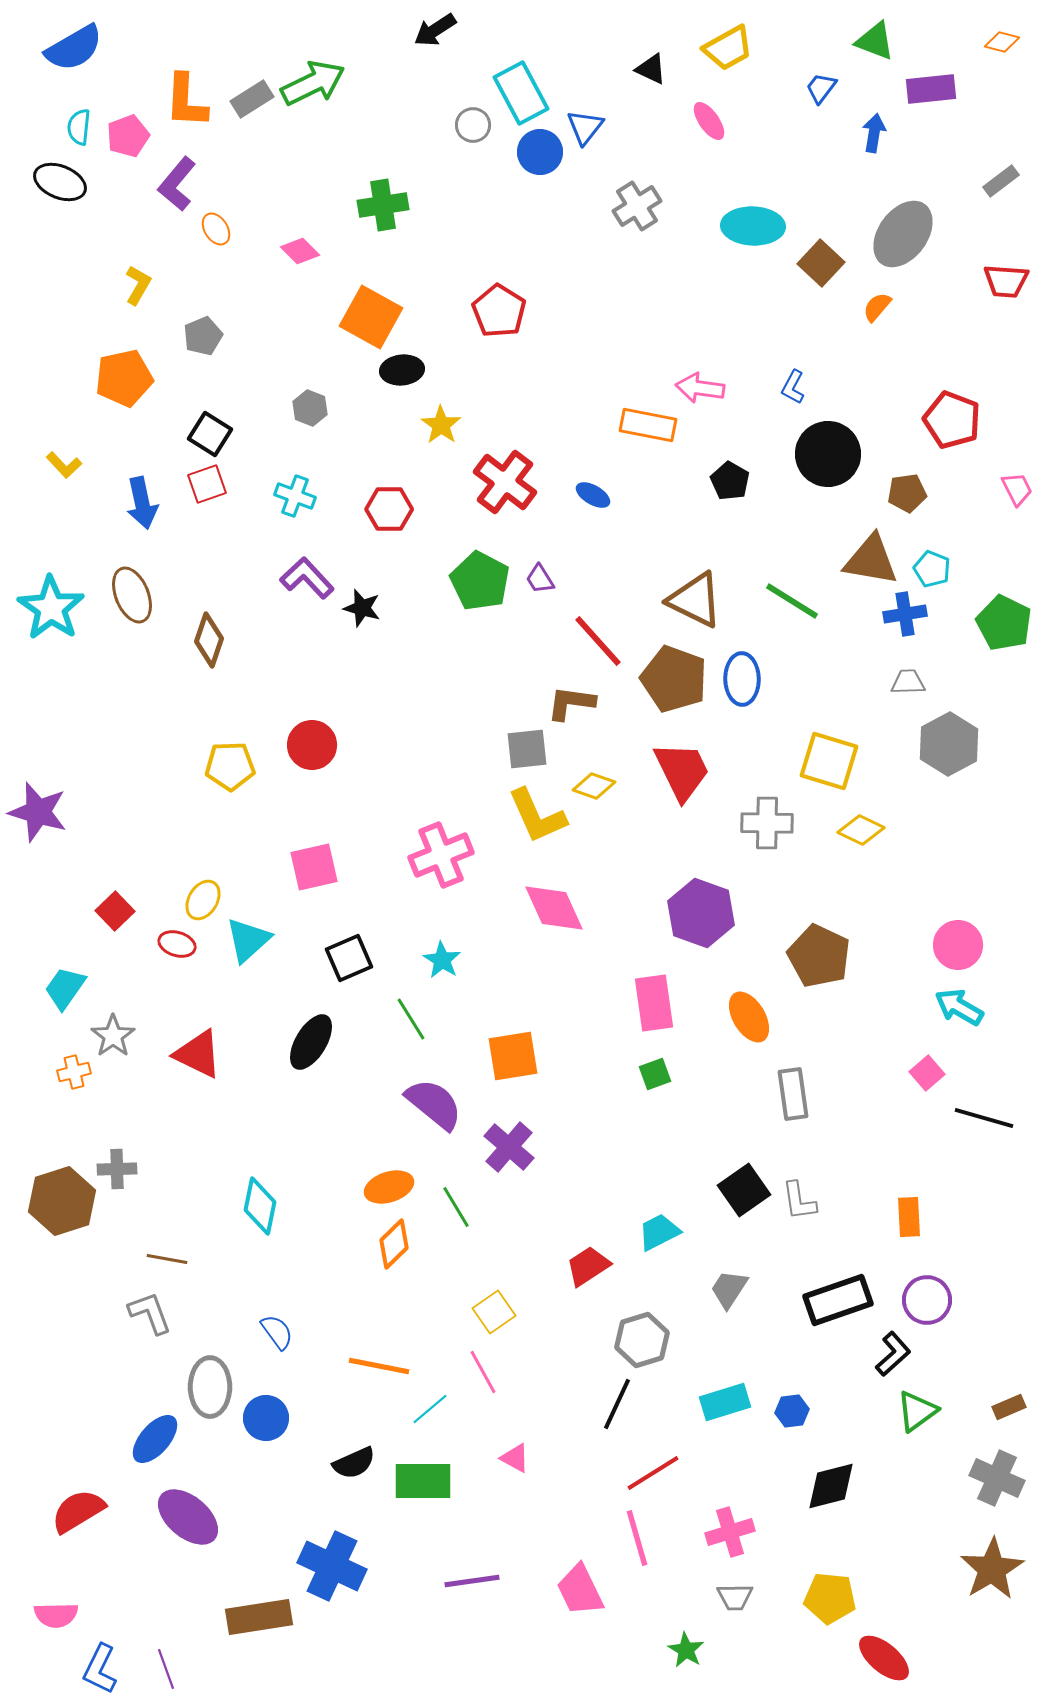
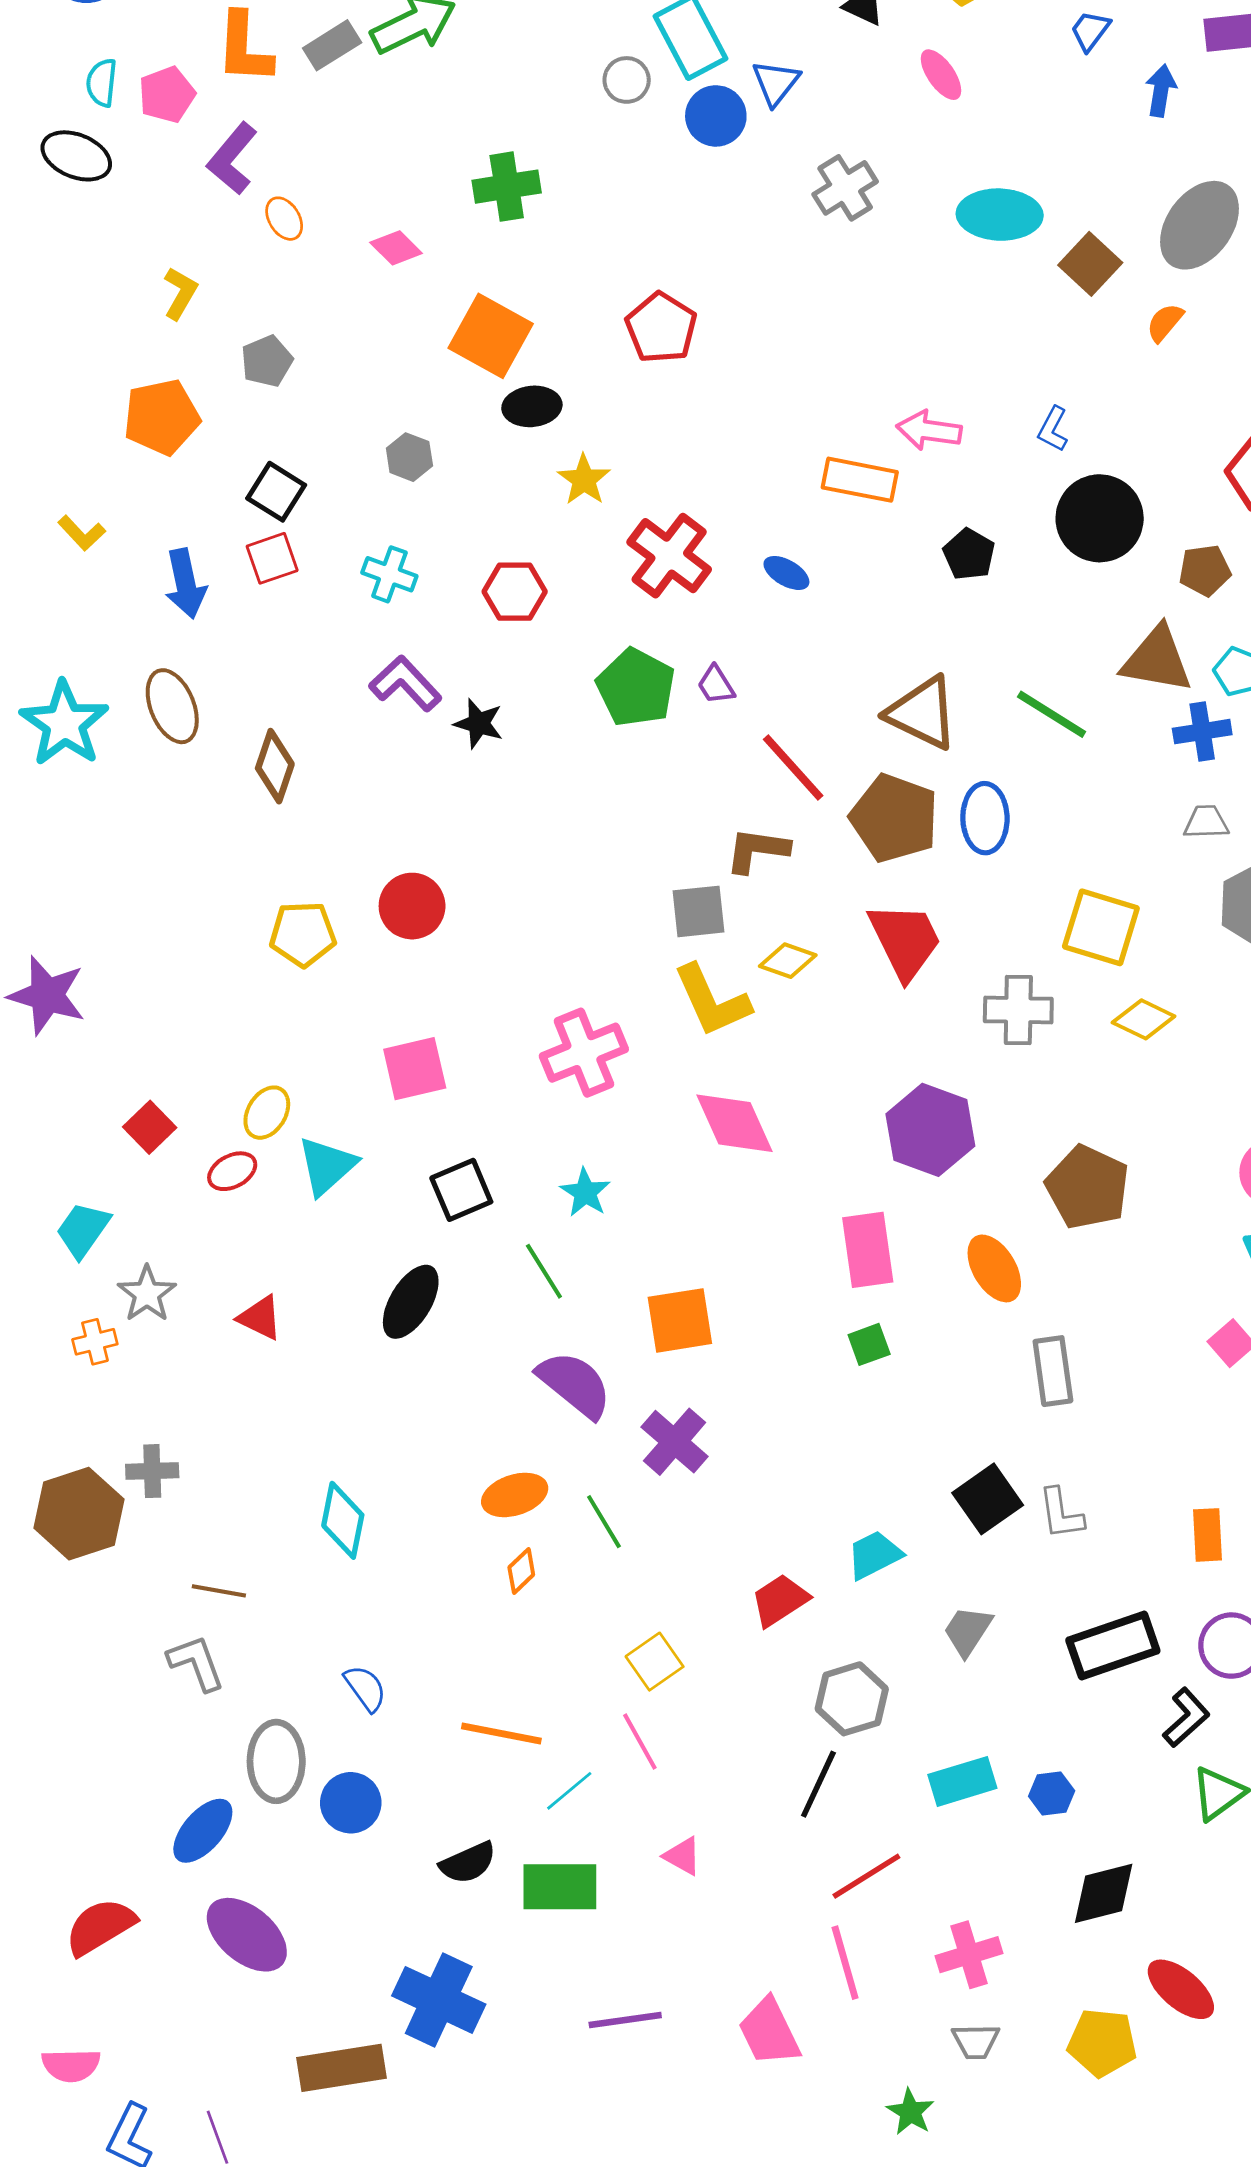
red ellipse: (177, 944) -> (232, 1171), turned -45
red triangle: (198, 1054) -> (260, 1318), size x0.7
orange diamond: (394, 1244) -> (521, 1571), size x0.7
red ellipse: (884, 1658) -> (1181, 1989), moved

